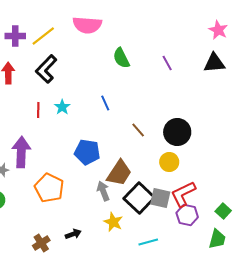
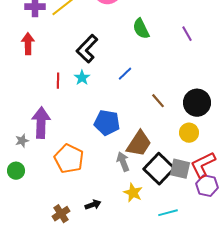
black L-shape: (46, 69) -> (87, 49), moved
blue line: (105, 103) -> (125, 74), turned 70

